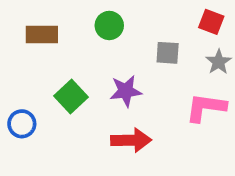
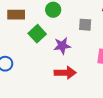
green square: (71, 97) -> (37, 34), moved

